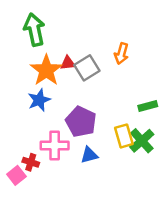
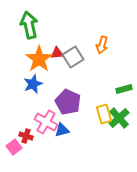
pink cross: (55, 145) -> (46, 122), turned 30
blue triangle: (89, 155) -> (62, 130), moved

